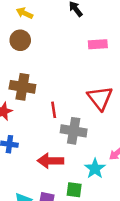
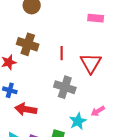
red line: (54, 110) -> (62, 53), moved
red arrow: (50, 161) -> (26, 109), moved

